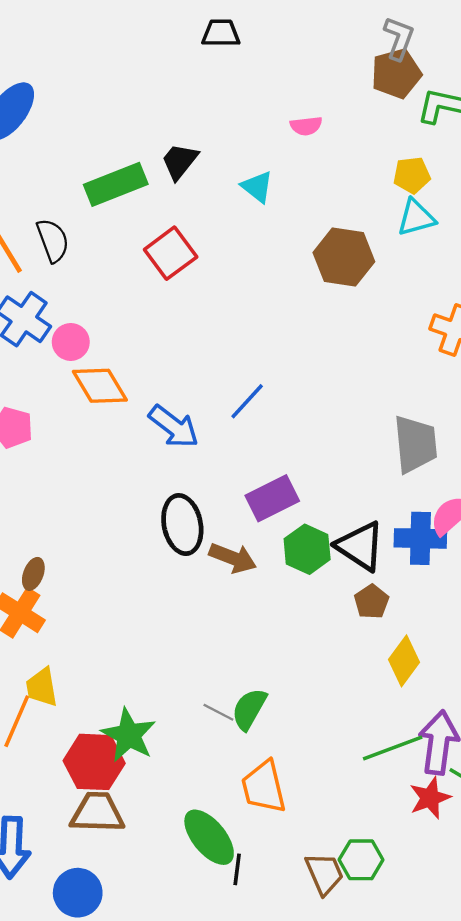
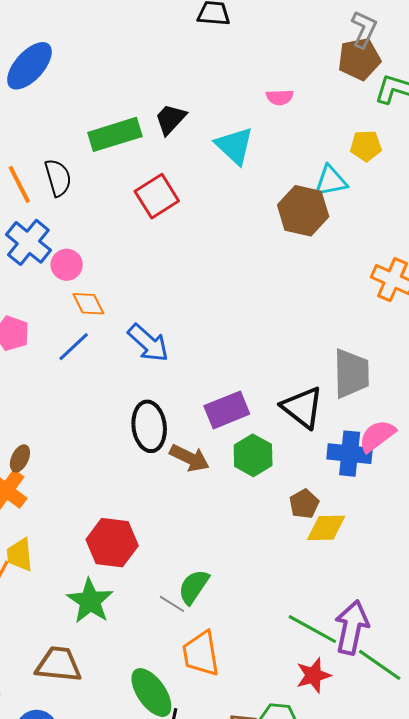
cyan triangle: (257, 187) -> (234, 146), size x1.4
cyan triangle: (416, 218) -> (331, 181), moved
orange diamond: (100, 386) -> (88, 304), size x0.7
blue line: (247, 401) -> (74, 347), moved
black triangle: (360, 546) -> (302, 407), moved
yellow diamond: (404, 661) -> (326, 528), moved, turned 48
gray line: (218, 712) -> (172, 604), moved
green line: (393, 748) -> (312, 629), turned 45
red hexagon: (94, 762) -> (112, 543), moved
red star: (430, 798) -> (313, 675), moved

